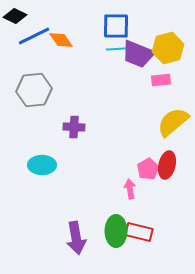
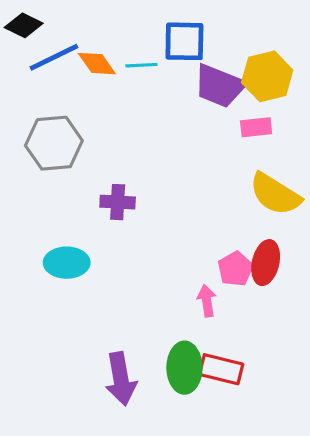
cyan line: (116, 49) -> (141, 65), moved
yellow semicircle: (173, 122) -> (275, 194), turned -108

